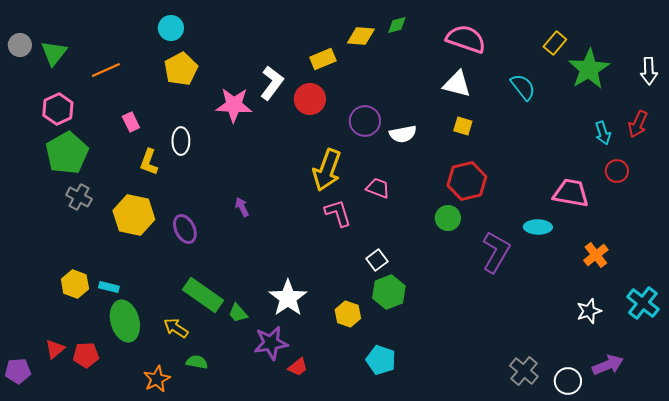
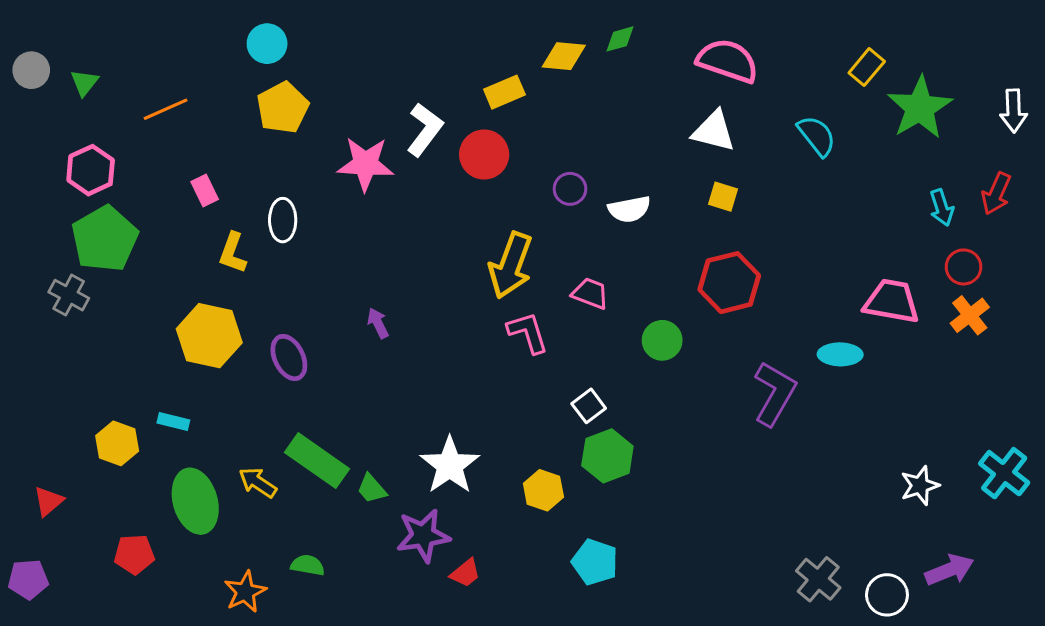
green triangle: (54, 53) -> (84, 83), size x0.7
purple circle: (365, 121) -> (570, 189), size x0.7
gray cross: (79, 197) -> (69, 295), moved
green circle: (448, 218) -> (662, 340), moved
orange cross: (596, 255) -> (970, 315), moved
cyan rectangle: (109, 287) -> (173, 422), moved
yellow arrow: (176, 328) -> (258, 482), moved
red triangle: (55, 349) -> (48, 501), moved

